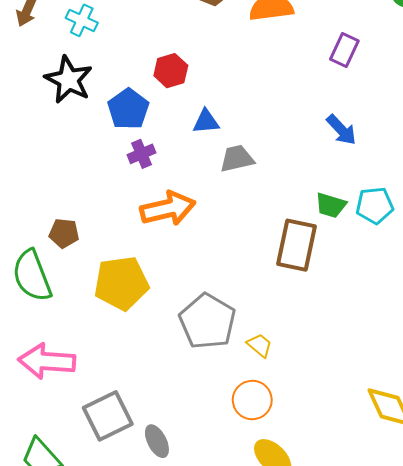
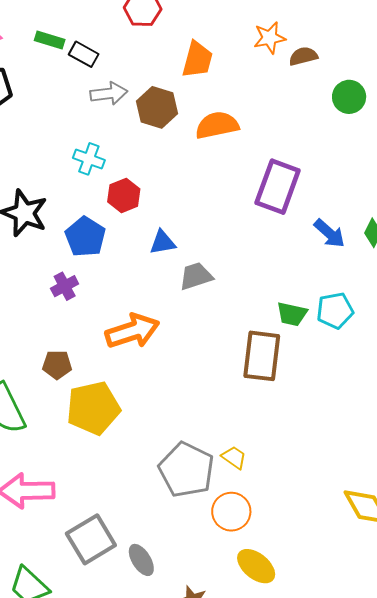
cyan cross: (82, 20) -> (89, 159), moved
purple rectangle: (344, 50) -> (278, 187), moved, size x1.6
blue arrow: (341, 130) -> (329, 233), moved
purple cross: (142, 154) -> (65, 286), moved
brown pentagon: (64, 233) -> (57, 365), moved
gray pentagon: (207, 321) -> (186, 470), moved

